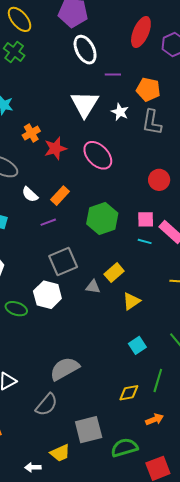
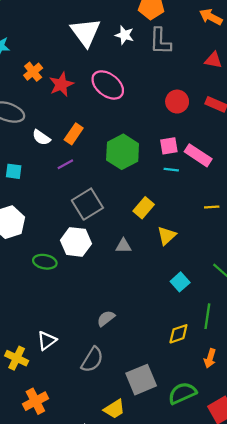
gray triangle: (93, 287) -> (123, 246), moved
gray semicircle: (65, 369) -> (106, 318), size x0.6
orange arrow: (155, 419) -> (210, 358), turned 138

